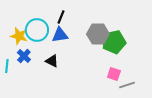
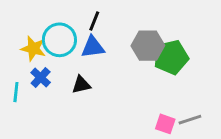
black triangle: (52, 61) -> (81, 85), turned -40
pink square: (114, 74) -> (165, 124), moved

